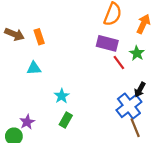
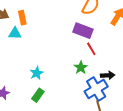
green star: (137, 53) -> (81, 68), moved
cyan triangle: (34, 68) -> (15, 33), moved
black arrow: (140, 90) -> (108, 75), turned -128

